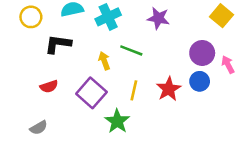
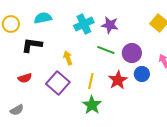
cyan cross: (108, 17) -> (84, 24), moved
green line: (131, 50) -> (106, 50), moved
purple circle: (202, 53) -> (132, 53), moved
green star: (117, 121) -> (92, 105), moved

